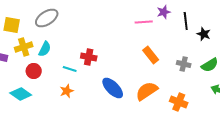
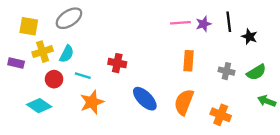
purple star: (164, 12) -> (203, 24), moved
orange rectangle: (151, 55) -> (189, 61), turned 42
cyan line: (70, 69) -> (83, 76), moved
orange star: (67, 91) -> (92, 102), size x1.5
orange semicircle: (147, 91) -> (184, 102), turned -35

